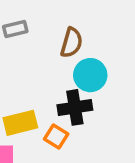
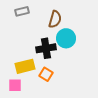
black cross: (75, 107) -> (46, 48), moved

